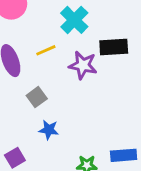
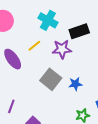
gray square: (37, 97) -> (51, 79), moved, size x1.5
blue star: (49, 130) -> (75, 84), moved

